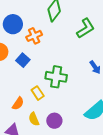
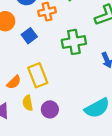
green cross: (56, 77) -> (74, 42), moved, turned -30
yellow rectangle: (38, 93) -> (38, 75), size x1.5

